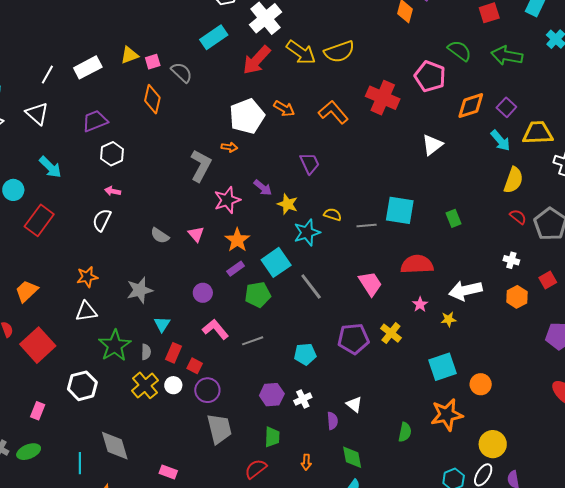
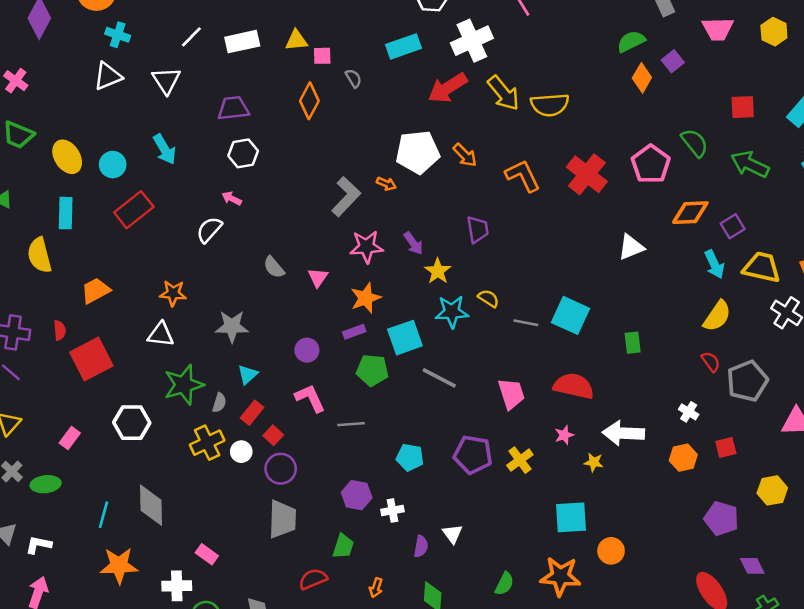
gray semicircle: (182, 72) -> (353, 78), size x0.7
gray line: (311, 286) -> (439, 378), turned -40

